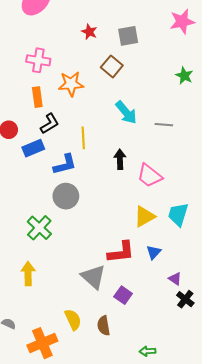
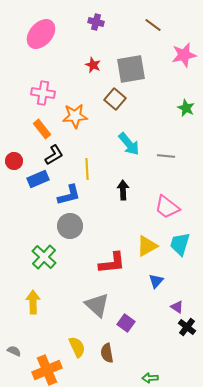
gray square: (128, 36) -> (131, 69), size x1.4
orange rectangle: (37, 97) -> (42, 129), turned -30
pink trapezoid: (150, 176) -> (167, 207), moved
red L-shape: (121, 252) -> (112, 263), moved

